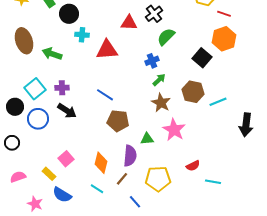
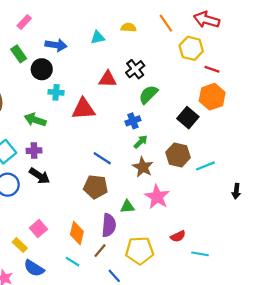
green arrow: (52, 54) -> (35, 120), moved
blue line: (105, 95) -> (102, 158), moved
black arrow: (246, 125) -> (236, 191), size x0.6

